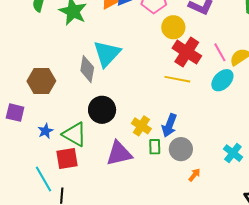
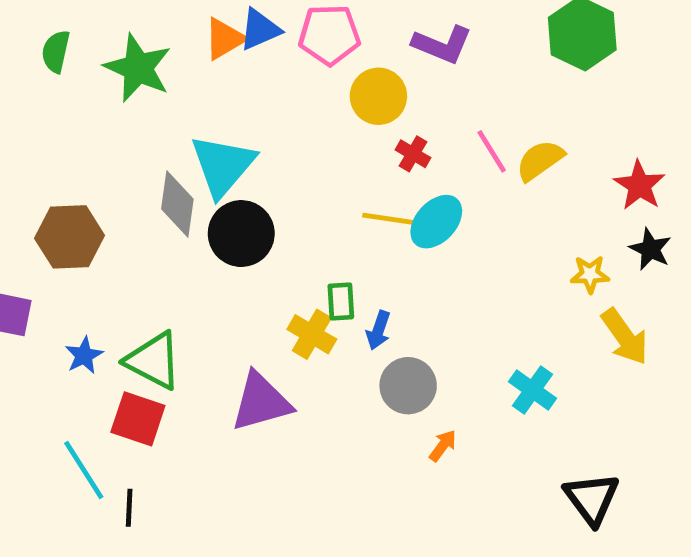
red cross: (187, 52) -> (413, 154), size x0.5
cyan ellipse: (222, 80) -> (436, 222), moved
black circle: (102, 110) -> (241, 234), moved
blue arrow: (169, 125) -> (378, 330), size x0.7
green rectangle: (155, 147) -> (341, 301), moved
red square: (67, 159) -> (138, 419), turned 30

